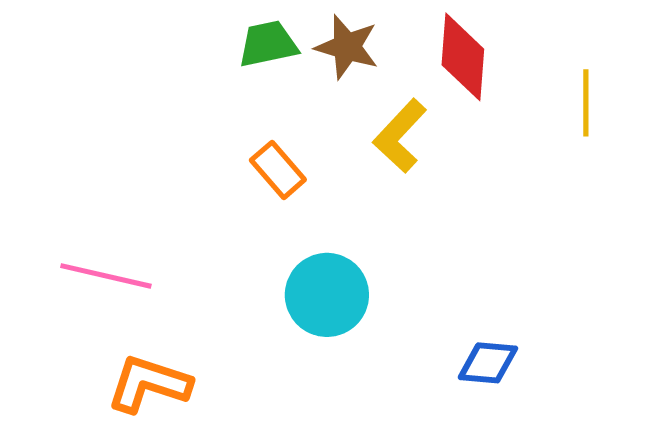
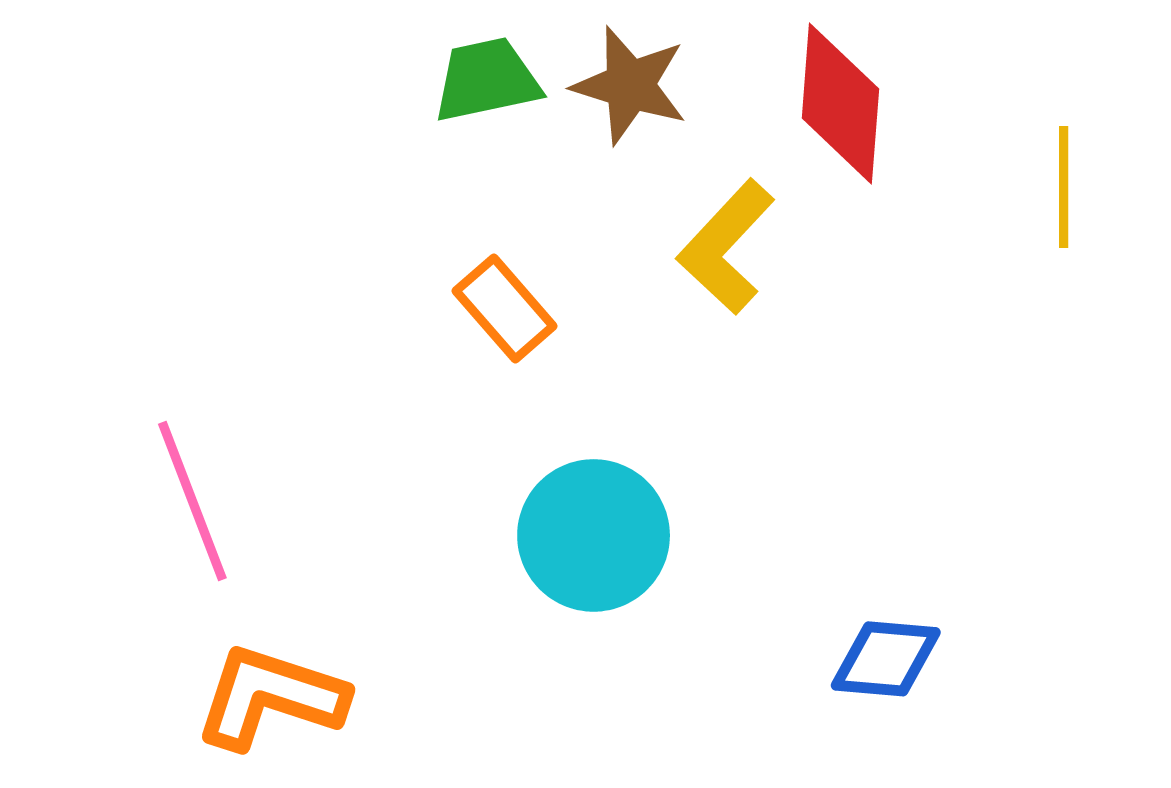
pink line: (106, 276) -> (192, 501), turned 56

